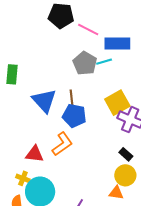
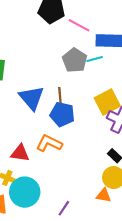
orange L-shape: (62, 144) -> (49, 143), turned -120

